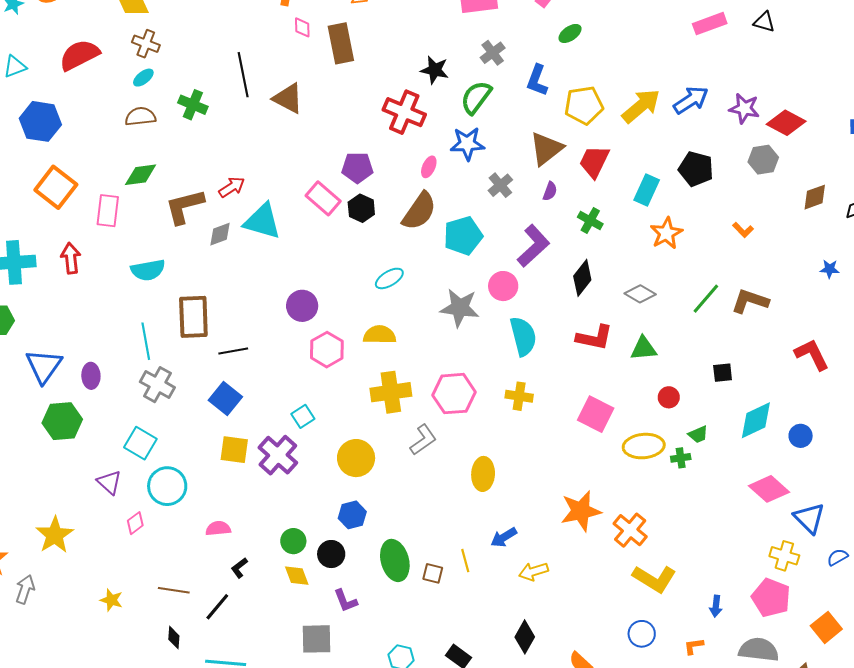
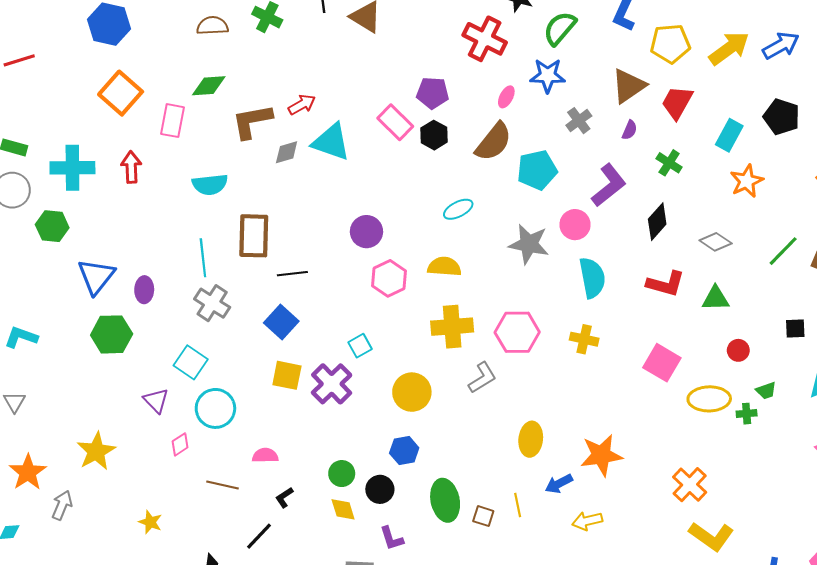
yellow ellipse: (483, 474) -> (531, 439), moved
orange star: (581, 511) -> (601, 455), moved
brown line: (174, 590) -> (223, 485), moved

